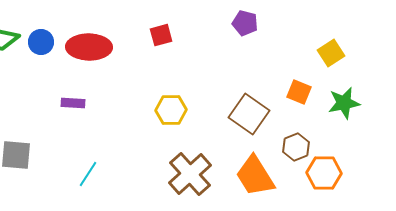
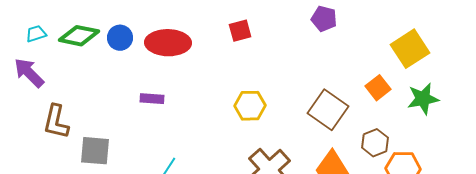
yellow square: (331, 53) -> (410, 49), size x1.4
orange square: (299, 92) -> (378, 88), turned 30

